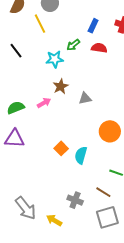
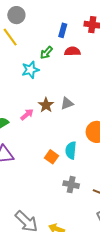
brown star: (61, 86) -> (46, 105), moved
cyan semicircle: (81, 155) -> (71, 150), moved
gray cross: (75, 200) -> (71, 185), moved

